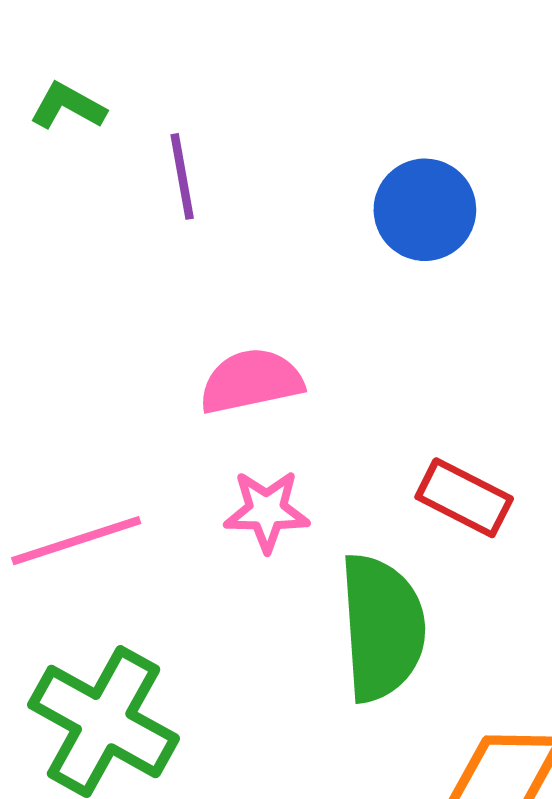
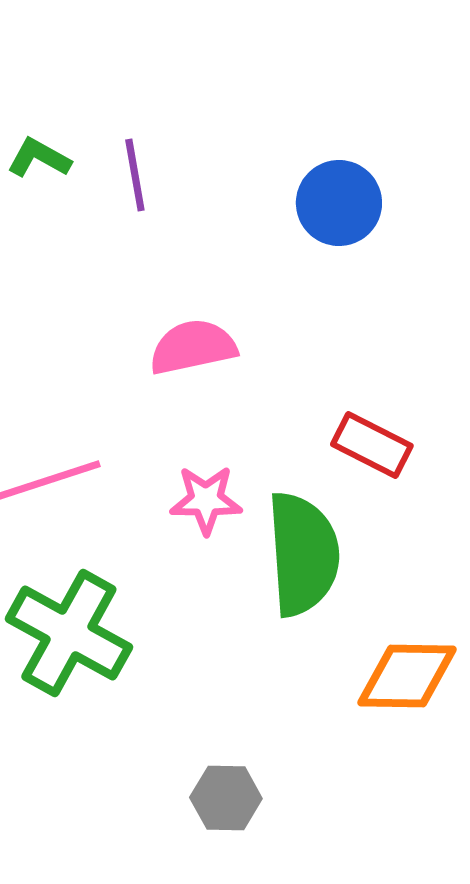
green L-shape: (68, 106) -> (39, 158), moved
pink star: (267, 511) -> (206, 500), moved

